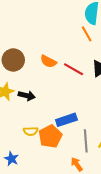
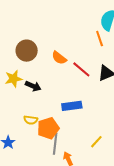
blue rectangle: (66, 120) -> (72, 106), moved
gray line: (86, 141) -> (55, 144), moved

